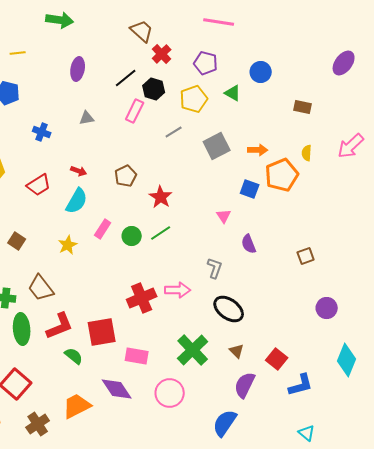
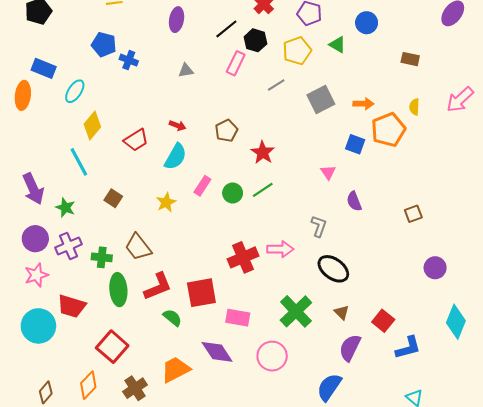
blue cross: (42, 132) -> (129, 60), moved

